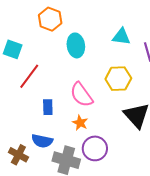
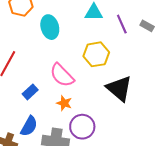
blue rectangle: (48, 107) -> (30, 92), turned 56
blue semicircle: (42, 141) -> (29, 126), turned -65

